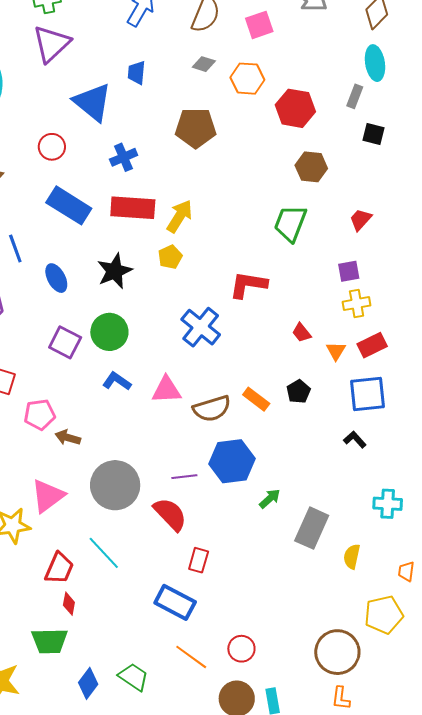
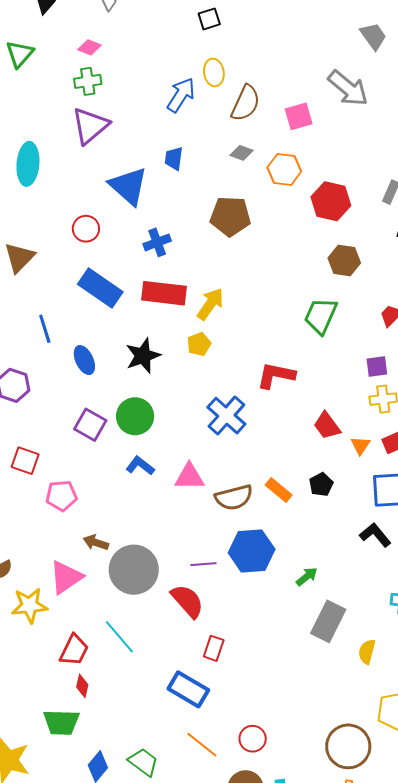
red trapezoid: (302, 333) -> (327, 426), size x1.4
brown arrow: (68, 438) -> (96, 543), moved
black L-shape: (355, 440) -> (375, 535), size x1.4
green arrow: (270, 499) -> (307, 577), moved

